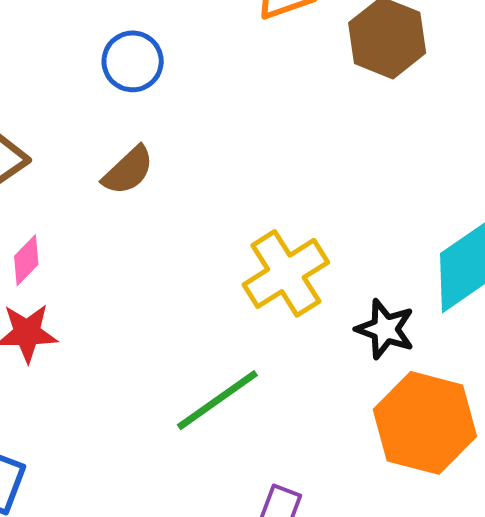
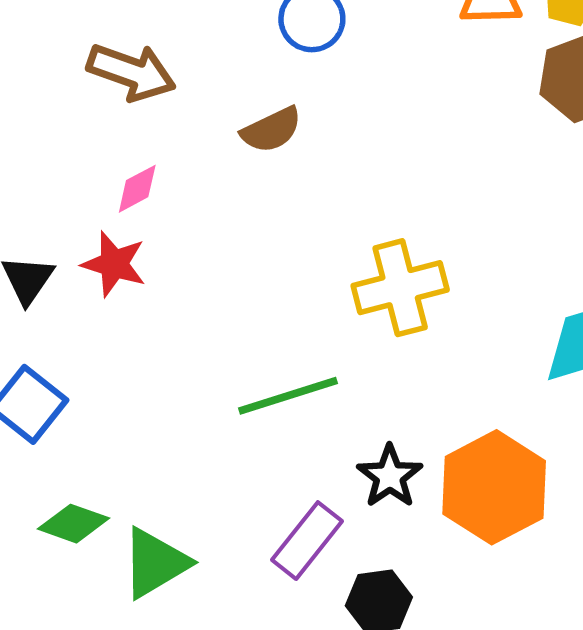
black star: (385, 329) -> (390, 476), moved

